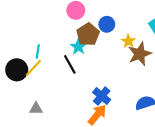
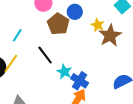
cyan star: (78, 47) -> (64, 72), moved
cyan line: (38, 51) -> (17, 35), moved, turned 32

